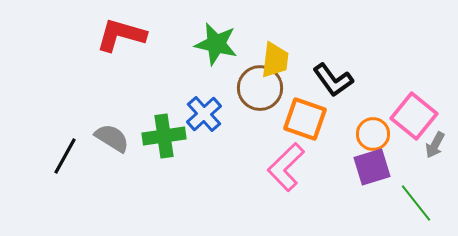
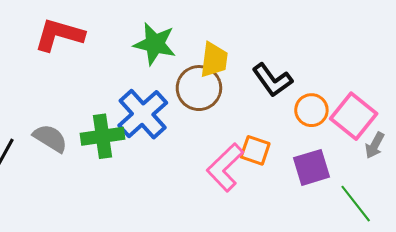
blue cross: (204, 114) -> (143, 114), size x1.4
orange square: (305, 119) -> (255, 150), moved, size x0.7
orange circle: (373, 134) -> (311, 110), moved

